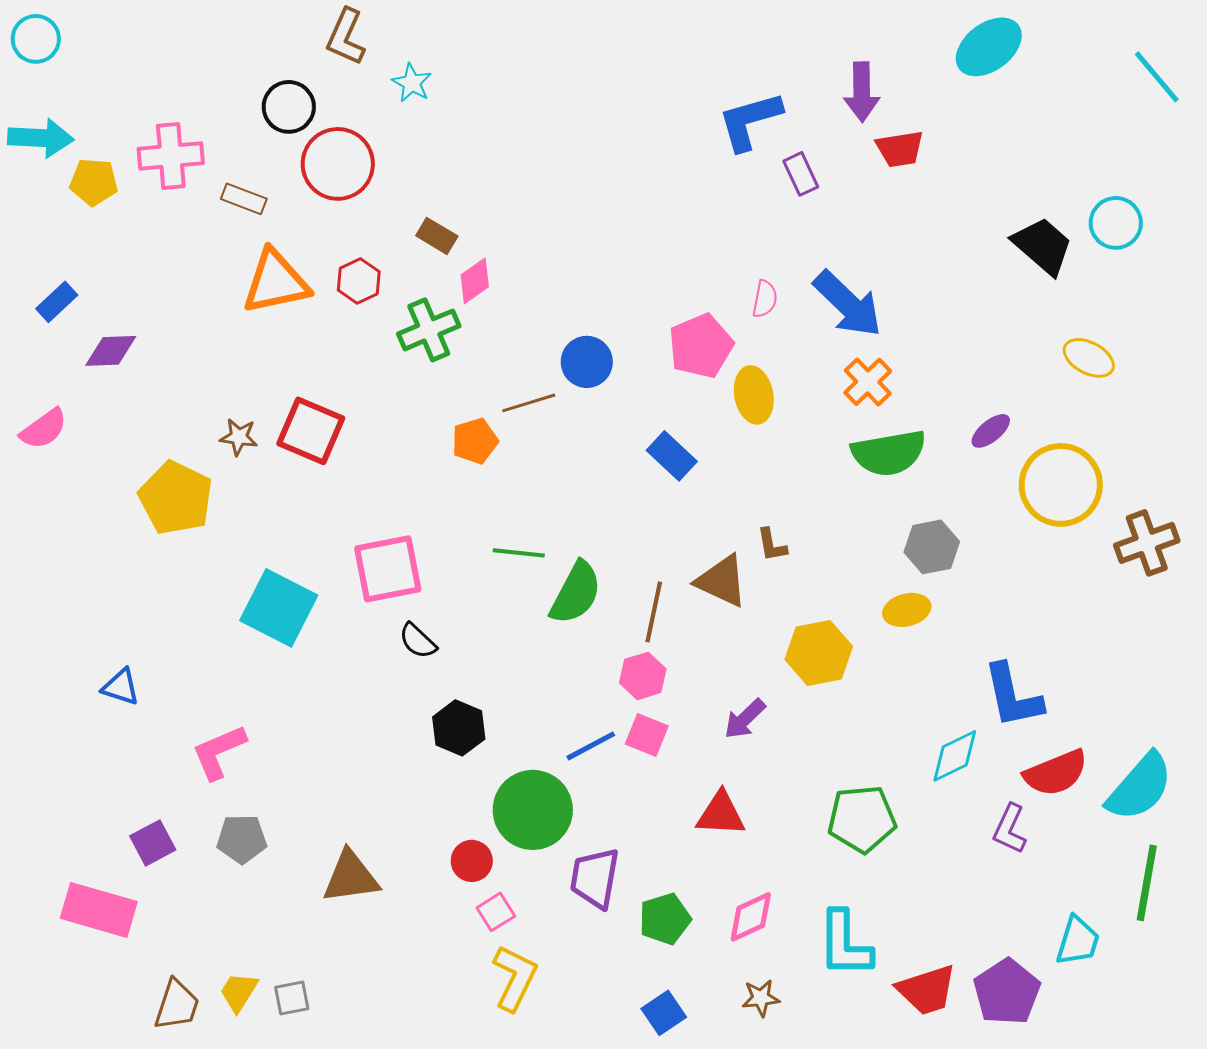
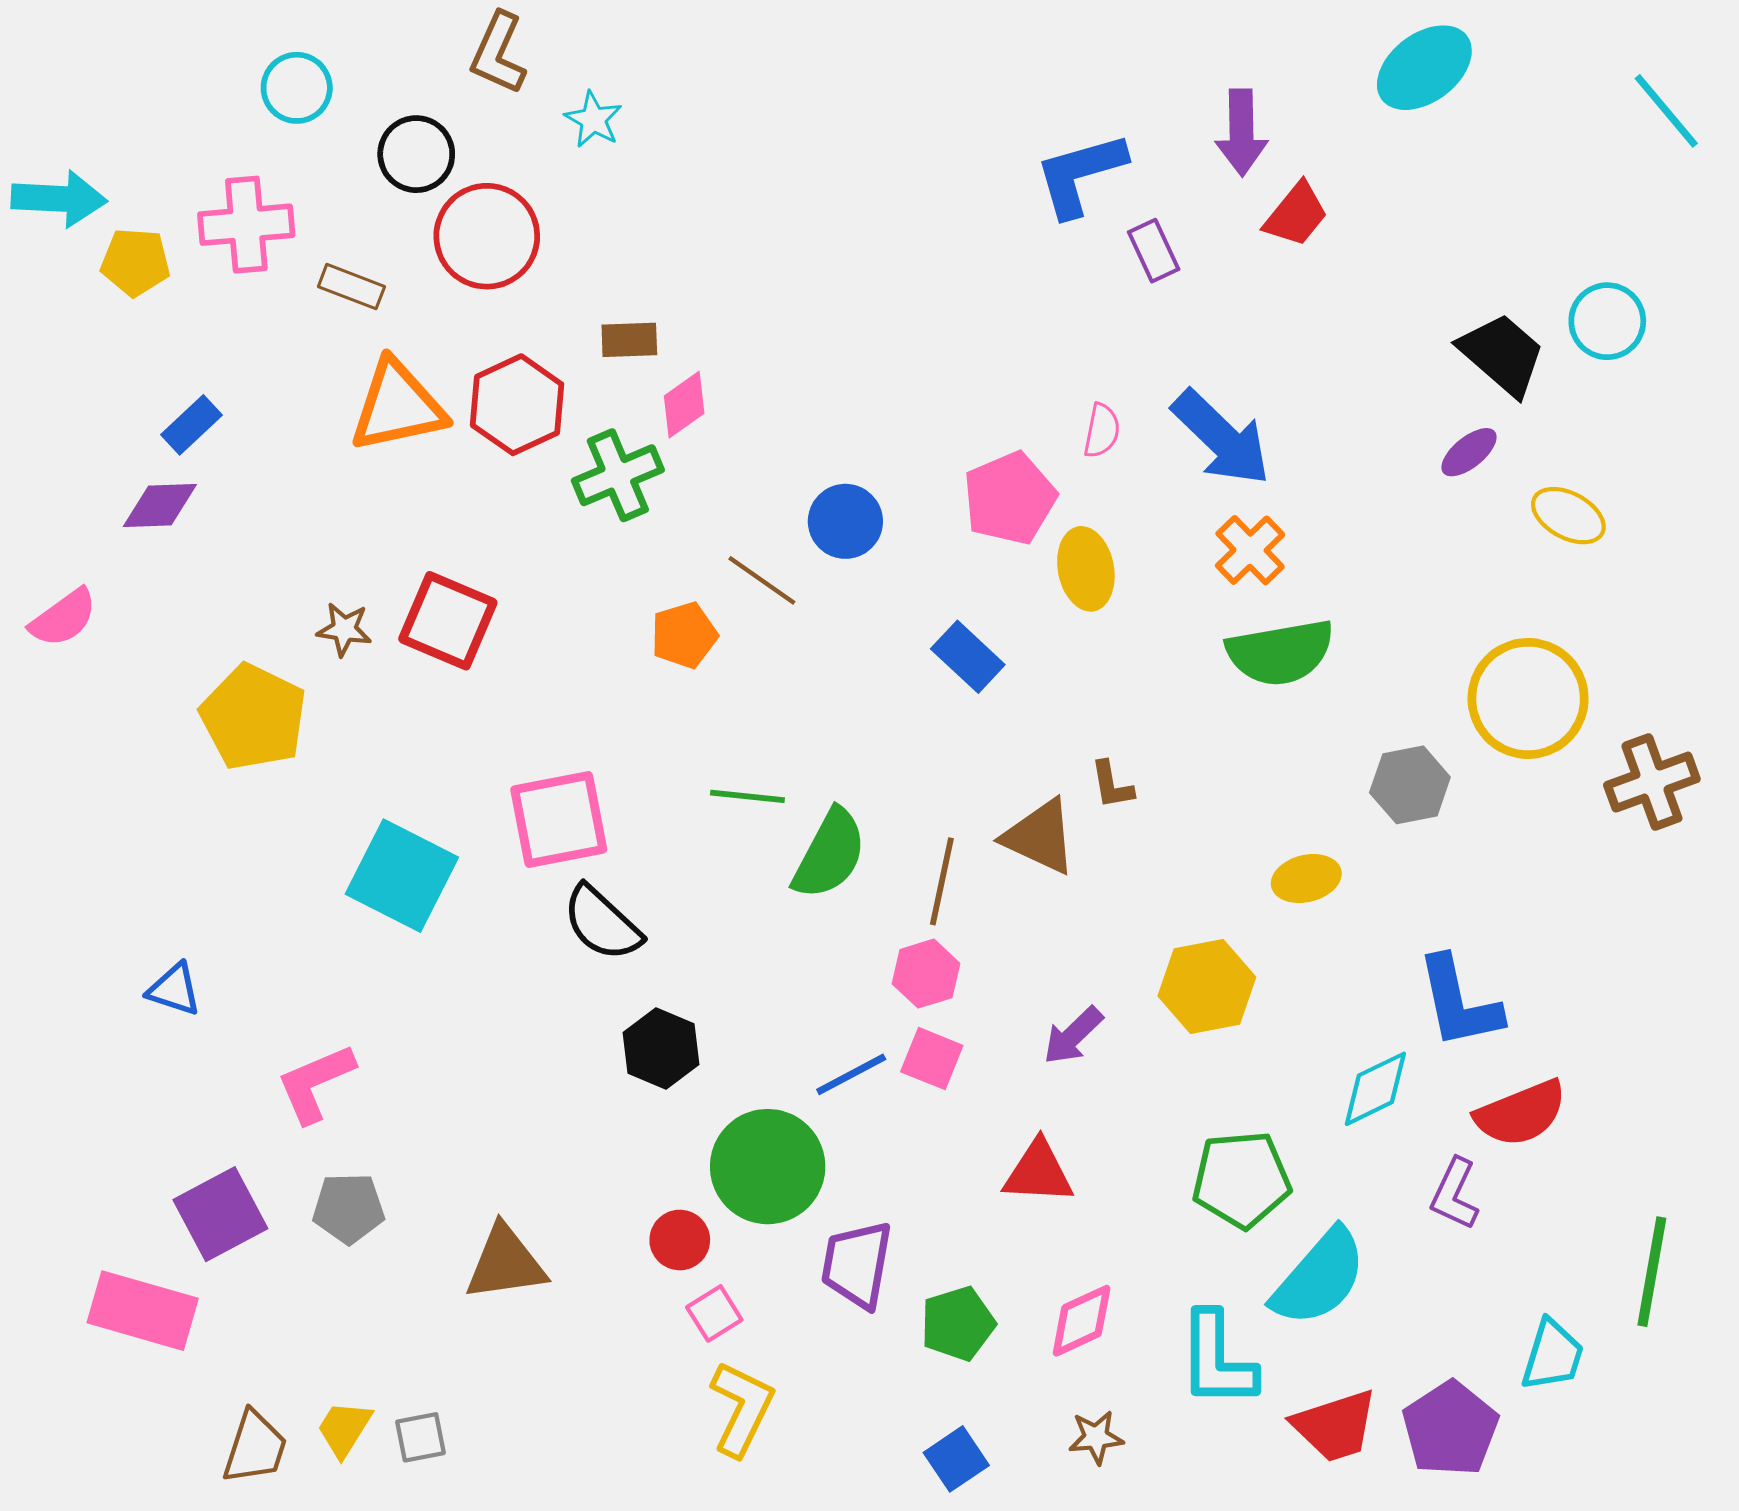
cyan circle: (36, 39) -> (297, 88), moved
red trapezoid: (900, 149) -> (1296, 215), turned -42
brown rectangle: (437, 236) -> (629, 340), turned -33
red hexagon: (359, 281) -> (517, 405), size x1.5
blue rectangle: (57, 302) -> (192, 425), moved
brown line: (529, 403) -> (762, 580), turned 52
purple ellipse: (991, 431) -> (1469, 452), moved
gray hexagon: (932, 547) -> (1410, 785), moved
black semicircle: (418, 641) -> (602, 923), size x1.5
yellow hexagon: (819, 653) -> (1207, 987), moved
cyan semicircle: (1140, 787) -> (1319, 1277), moved
purple square: (153, 843) -> (220, 1214), size x1.4

